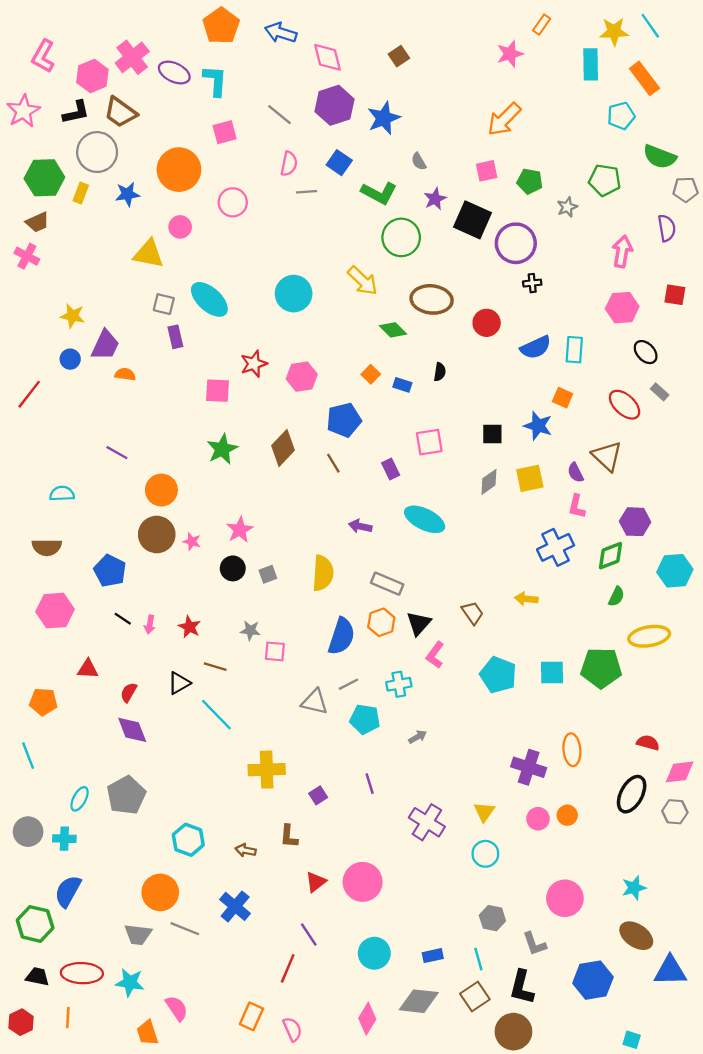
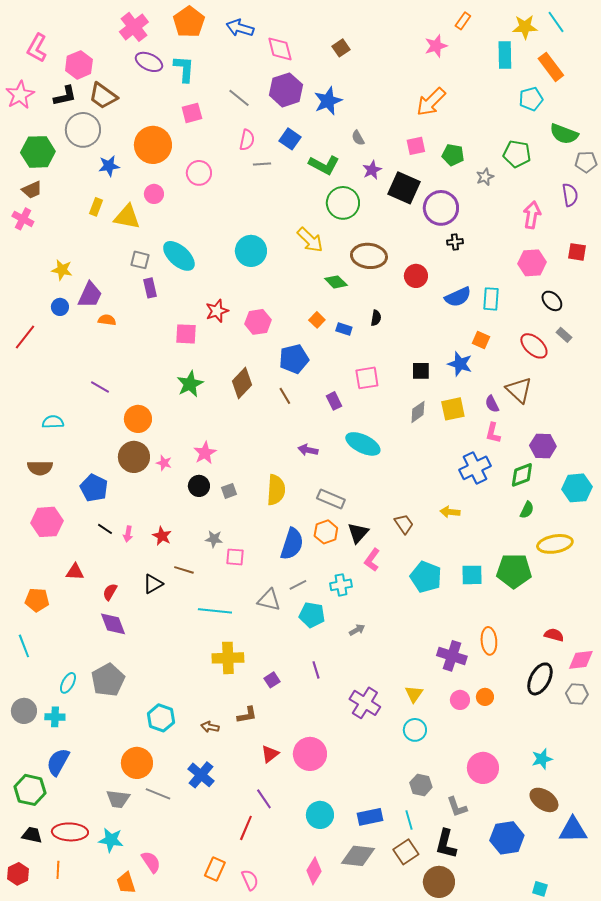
pink cross: (132, 57) -> (134, 27), moved
yellow rectangle: (81, 193) -> (96, 207), moved
cyan line: (216, 715) -> (215, 611), moved, turned -40
brown L-shape: (289, 836) -> (247, 715), turned -105
blue rectangle: (433, 956) -> (370, 817), size x1.4

